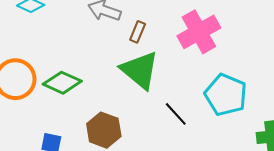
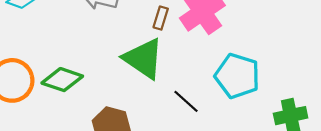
brown rectangle: (138, 32) -> (161, 18), moved

